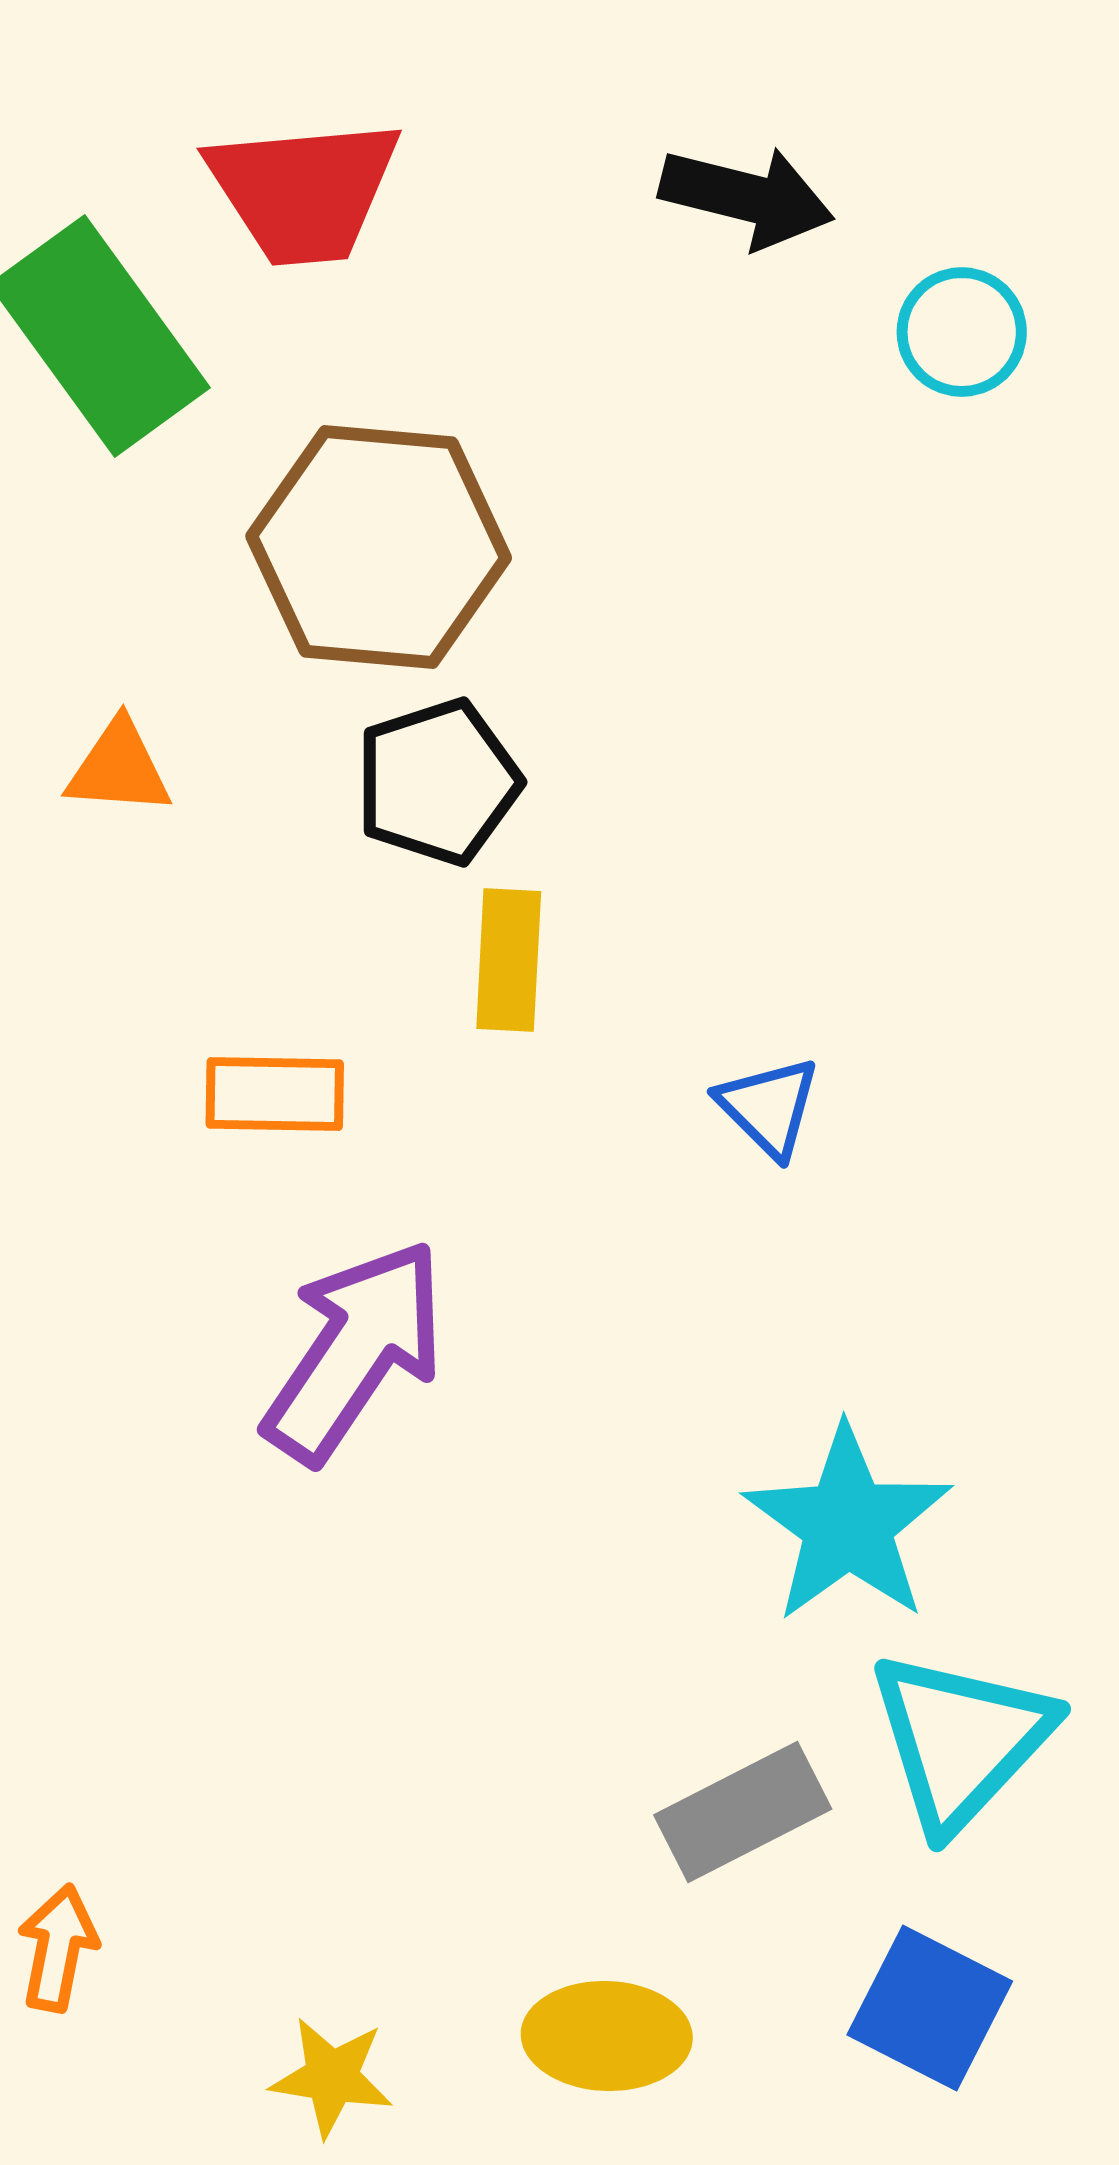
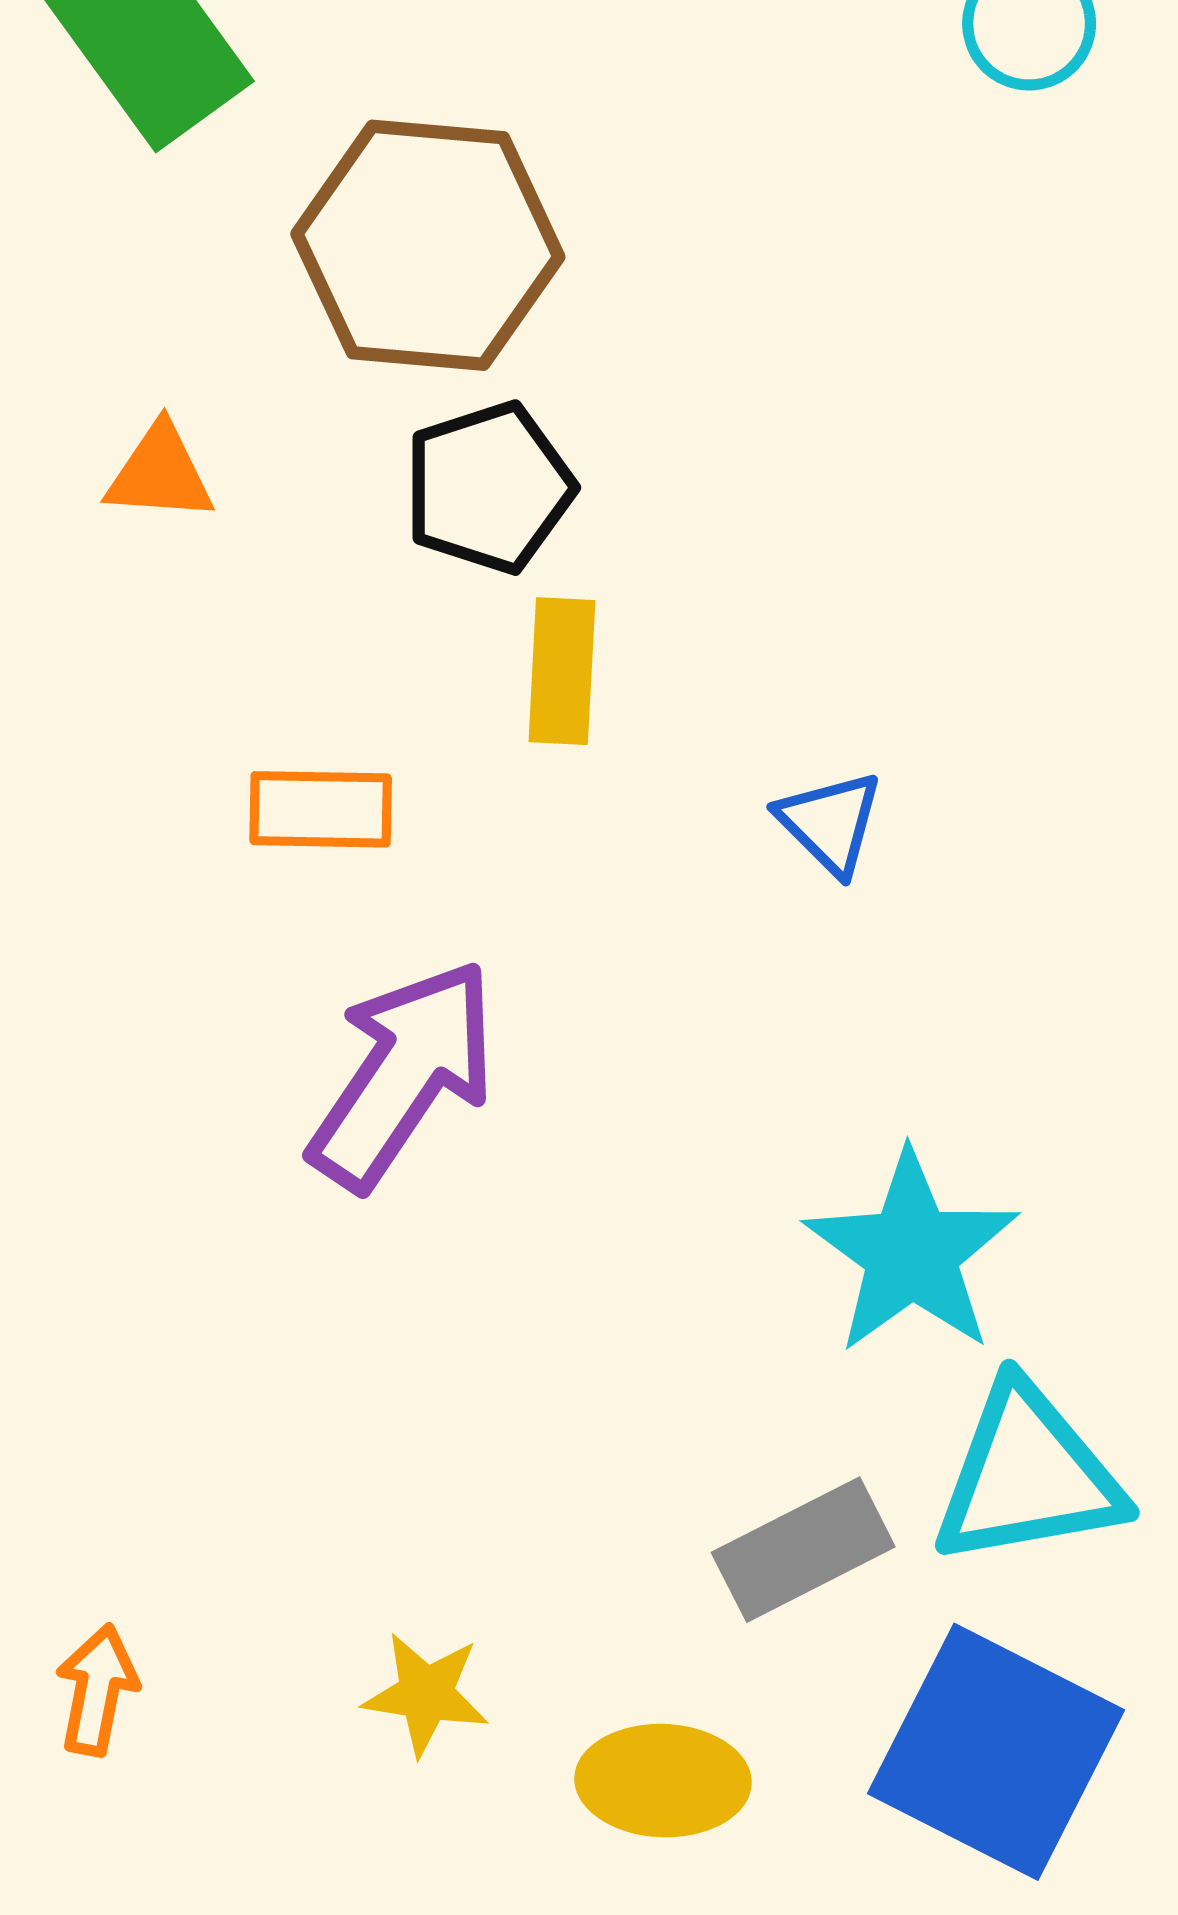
cyan triangle: (961, 1740) -> (1028, 1475), turned 37
blue square: (930, 2008) -> (996, 1752), size x1.5
yellow star: (332, 2077) -> (426, 1694), moved

